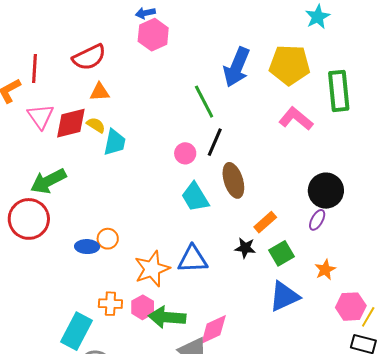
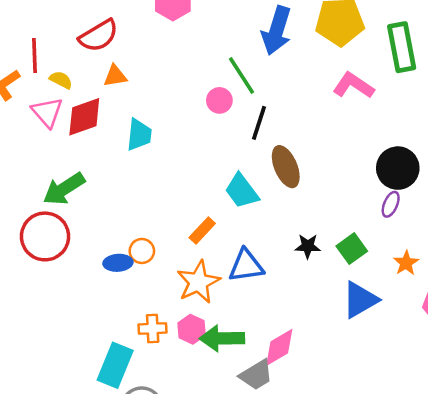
yellow semicircle: (96, 125) -> (61, 80), moved
pink circle: (185, 153) -> (219, 100), moved
orange rectangle: (265, 222) -> (202, 230), moved

